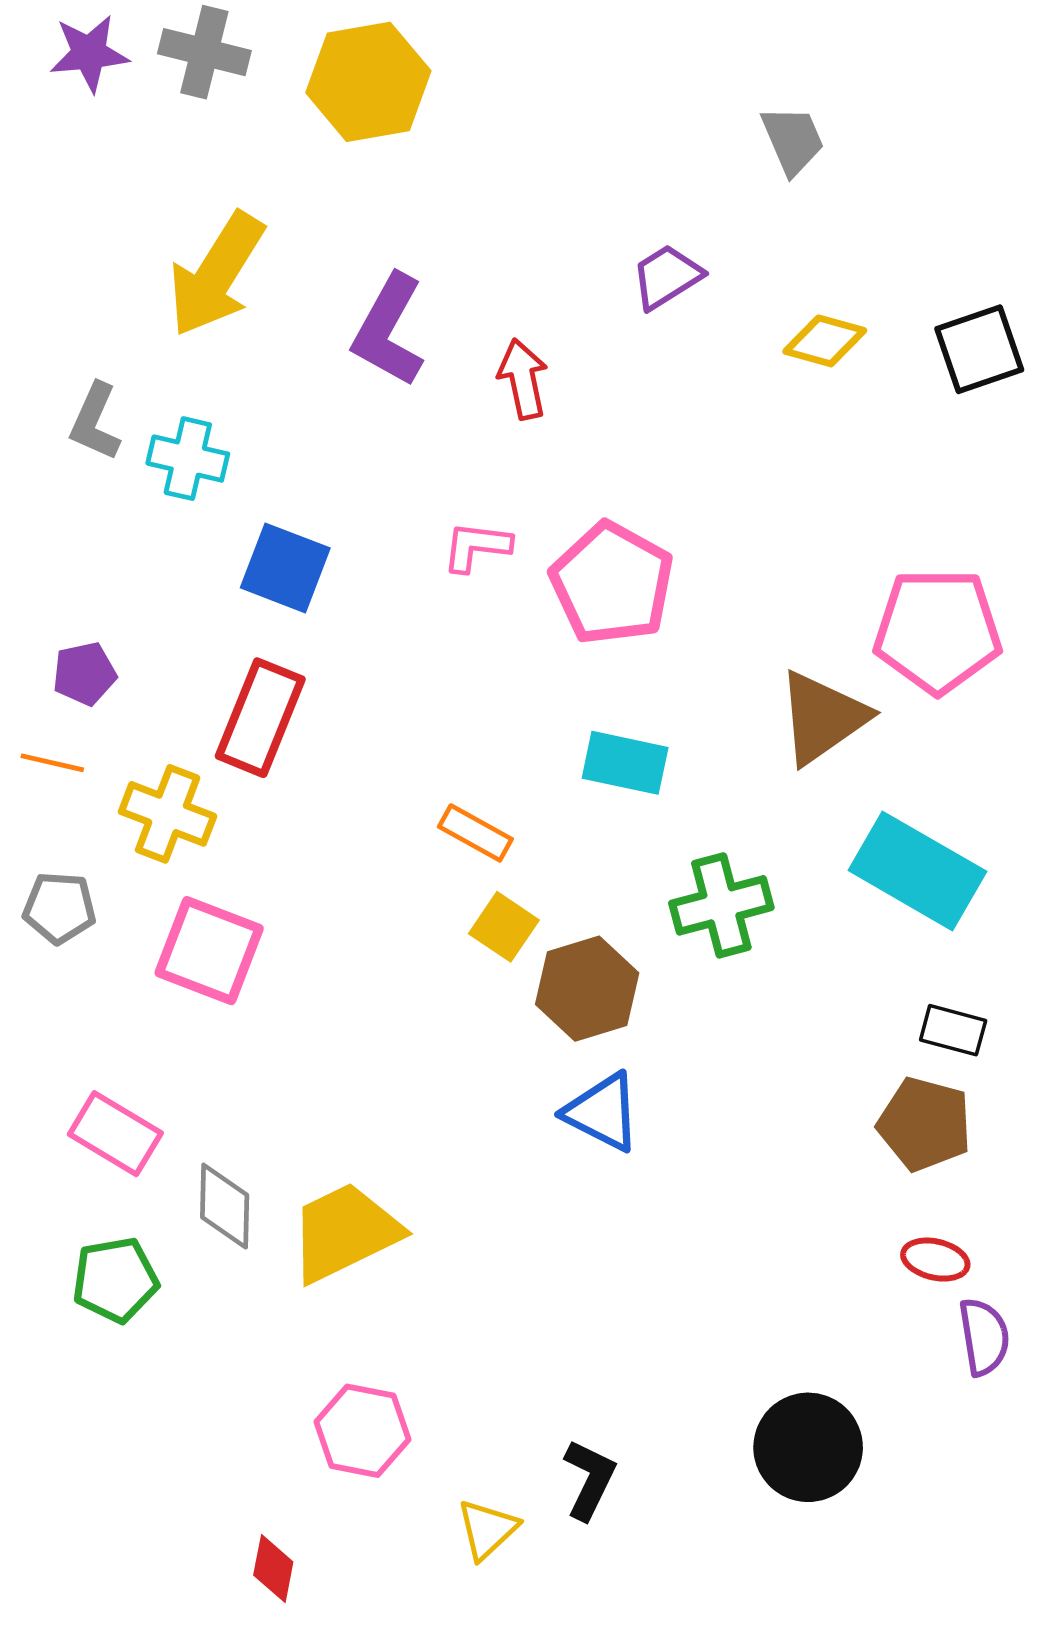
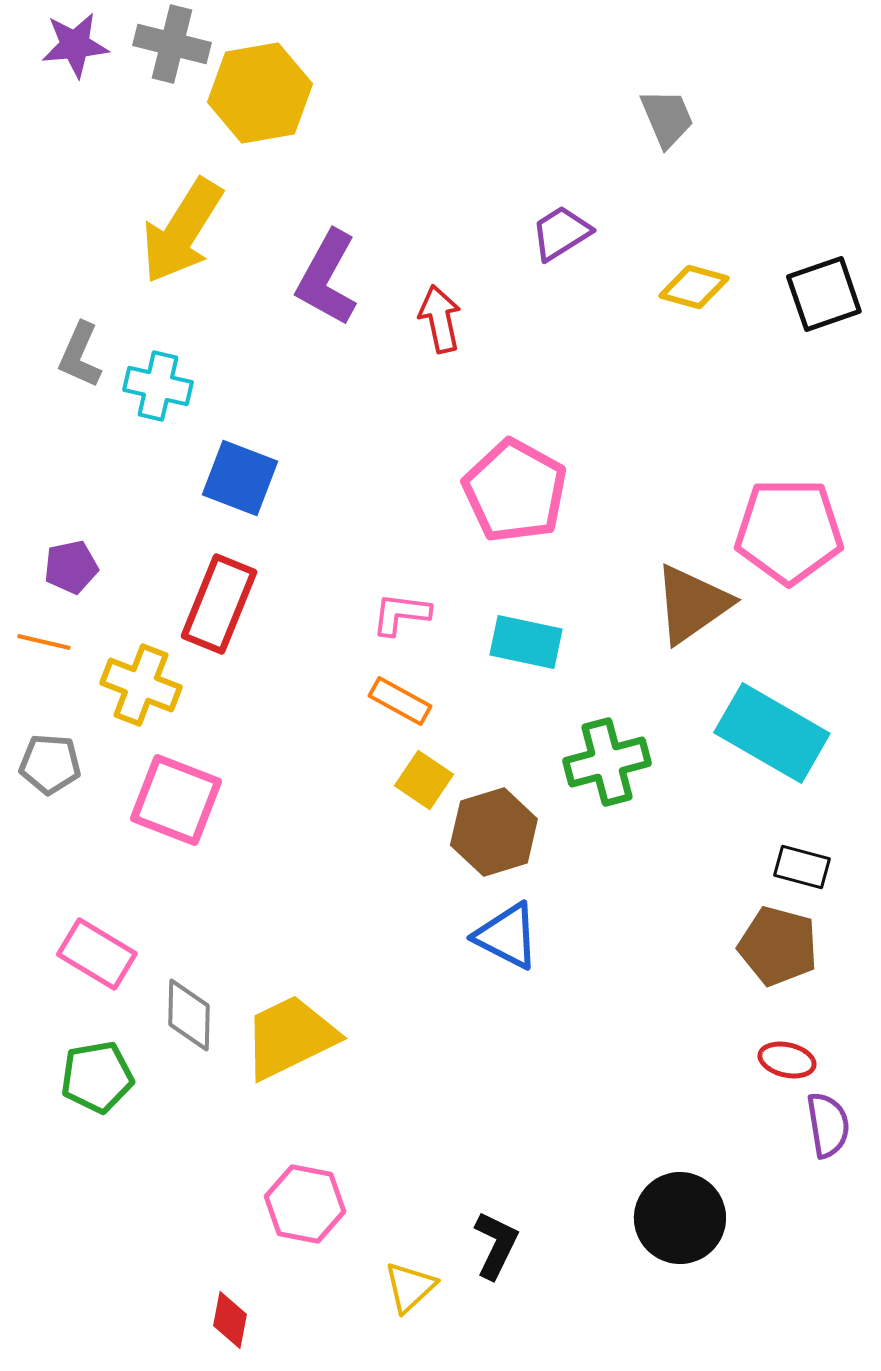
yellow hexagon: (368, 82) -> (260, 93), moved
pink L-shape: (477, 547) -> (401, 614), moved

